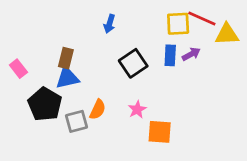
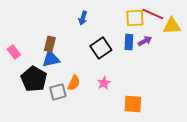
orange square: (160, 132) -> (133, 104), moved

